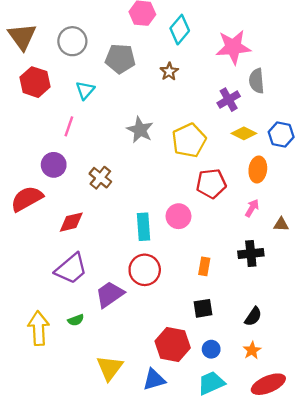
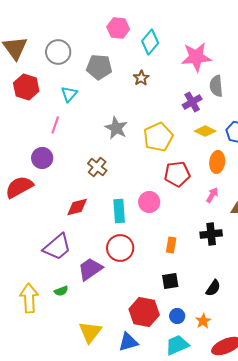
brown cross: (100, 178) -> (97, 167), moved
red diamond: (71, 222) -> (77, 207), moved
orange star: (252, 350) -> (203, 321), moved

